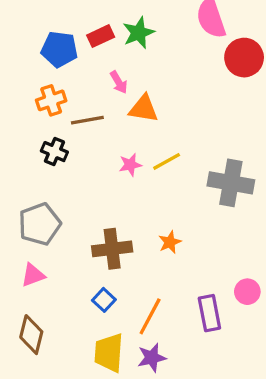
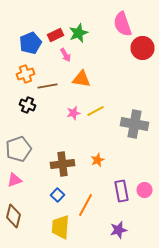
blue pentagon: (59, 49) -> (30, 43), turned -30
pink arrow: (119, 82) -> (66, 55), moved
purple rectangle: (209, 313) -> (122, 191), moved
purple star: (152, 358) -> (118, 230), moved

